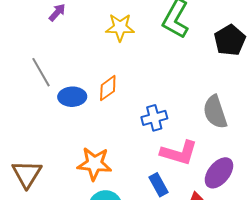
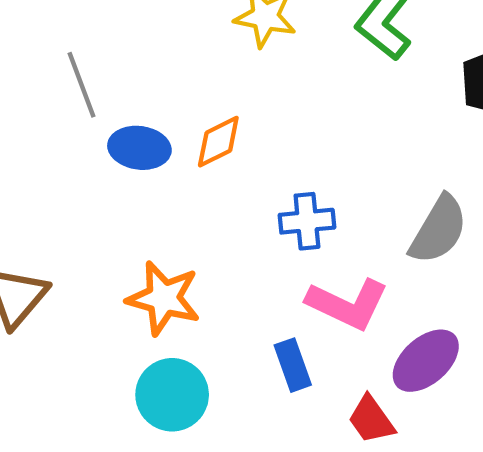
gray semicircle: (215, 112) -> (438, 230), turned -140

